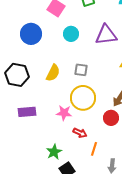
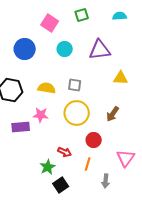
yellow semicircle: (53, 73) -> (47, 88), turned -108
pink star: (64, 113) -> (41, 115), moved
red circle: (111, 118) -> (94, 140), moved
red arrow: (80, 133) -> (65, 152), moved

